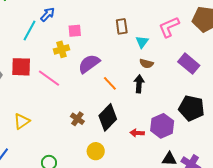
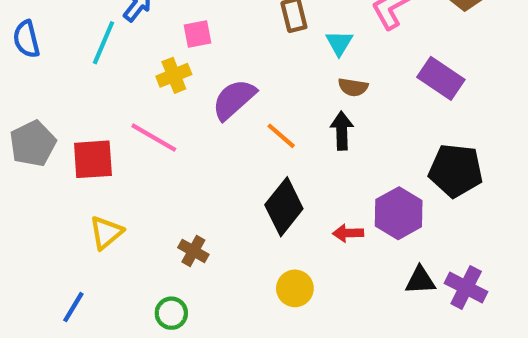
red square: (21, 67) -> (93, 159), moved
brown cross: (77, 119) -> (193, 251), moved
yellow circle: (96, 151) -> (295, 288), moved

